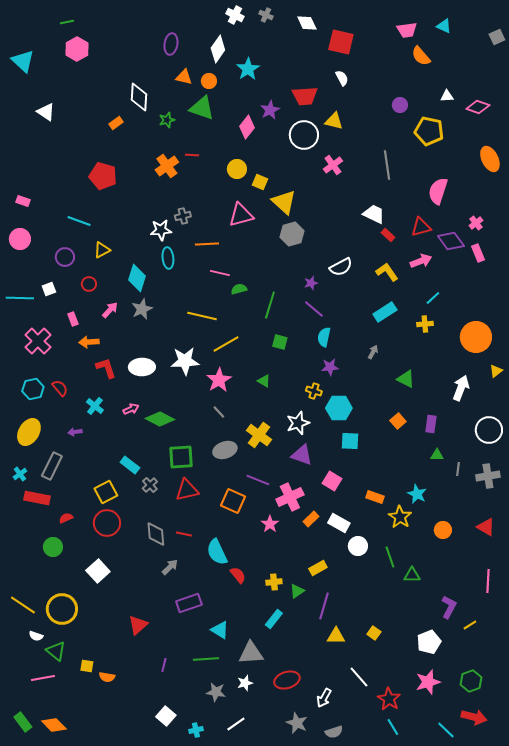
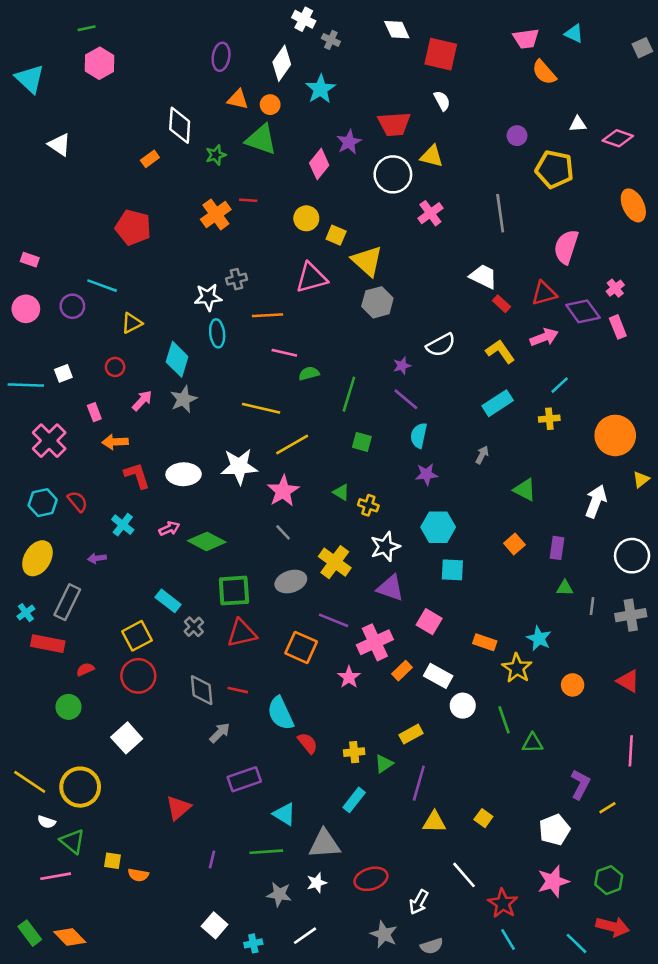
gray cross: (266, 15) -> (331, 40), moved
purple circle: (65, 257) -> (72, 306), moved
yellow cross: (314, 391) -> (368, 505), moved

